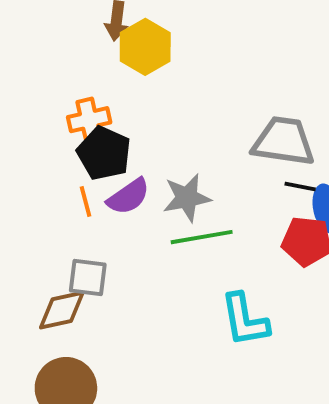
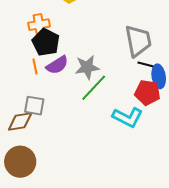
gray trapezoid: (284, 141) -> (138, 41), turned 68
green line: (202, 237) -> (94, 88), turned -40
cyan L-shape: (245, 320) -> (128, 117), moved, turned -56

